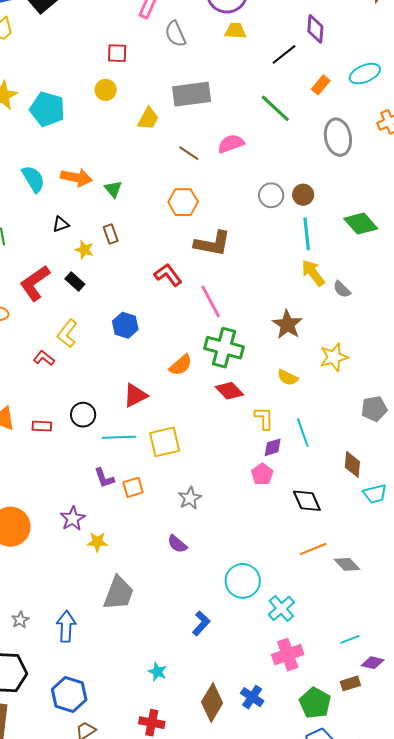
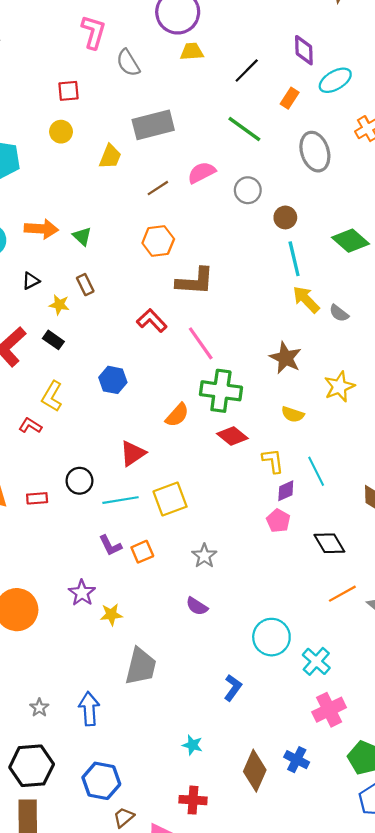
purple diamond: (315, 29) -> (304, 50), moved
brown line: (189, 153) -> (158, 188), turned -60
gray circle: (271, 195) -> (248, 190), moved

